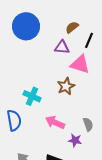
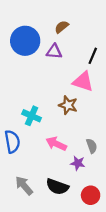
brown semicircle: (72, 27) -> (62, 27), moved
purple triangle: (62, 47) -> (54, 51), moved
brown star: (66, 86) -> (68, 105), turned -30

